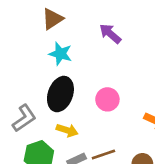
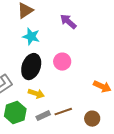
pink circle: (107, 99) -> (62, 62), moved

